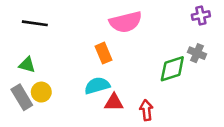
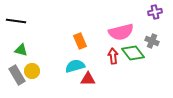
pink semicircle: (126, 22) -> (121, 32), moved
black line: (35, 23) -> (16, 21), moved
green diamond: (172, 69) -> (133, 53), turned 70
red arrow: (146, 110) -> (113, 56), moved

